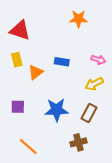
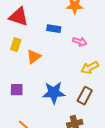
yellow rectangle: (17, 60) -> (16, 45), turned 32
pink arrow: (98, 60) -> (80, 42), moved
blue rectangle: (62, 62) -> (54, 29), moved

